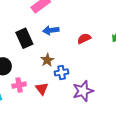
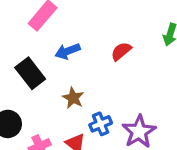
blue cross: (62, 72) -> (101, 124), moved

